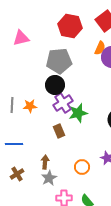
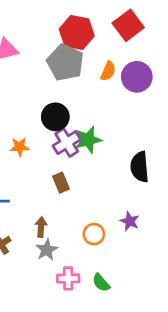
orange semicircle: (100, 48) -> (108, 71), moved
gray pentagon: (59, 61) -> (65, 63), moved, turned 30
green star: (78, 113) -> (88, 140), moved

